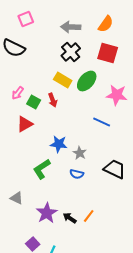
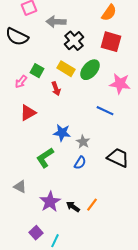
gray arrow: (71, 27) -> (56, 22), moved
green square: (34, 102) -> (37, 71), moved
blue semicircle: (77, 174) -> (80, 163), turned -72

